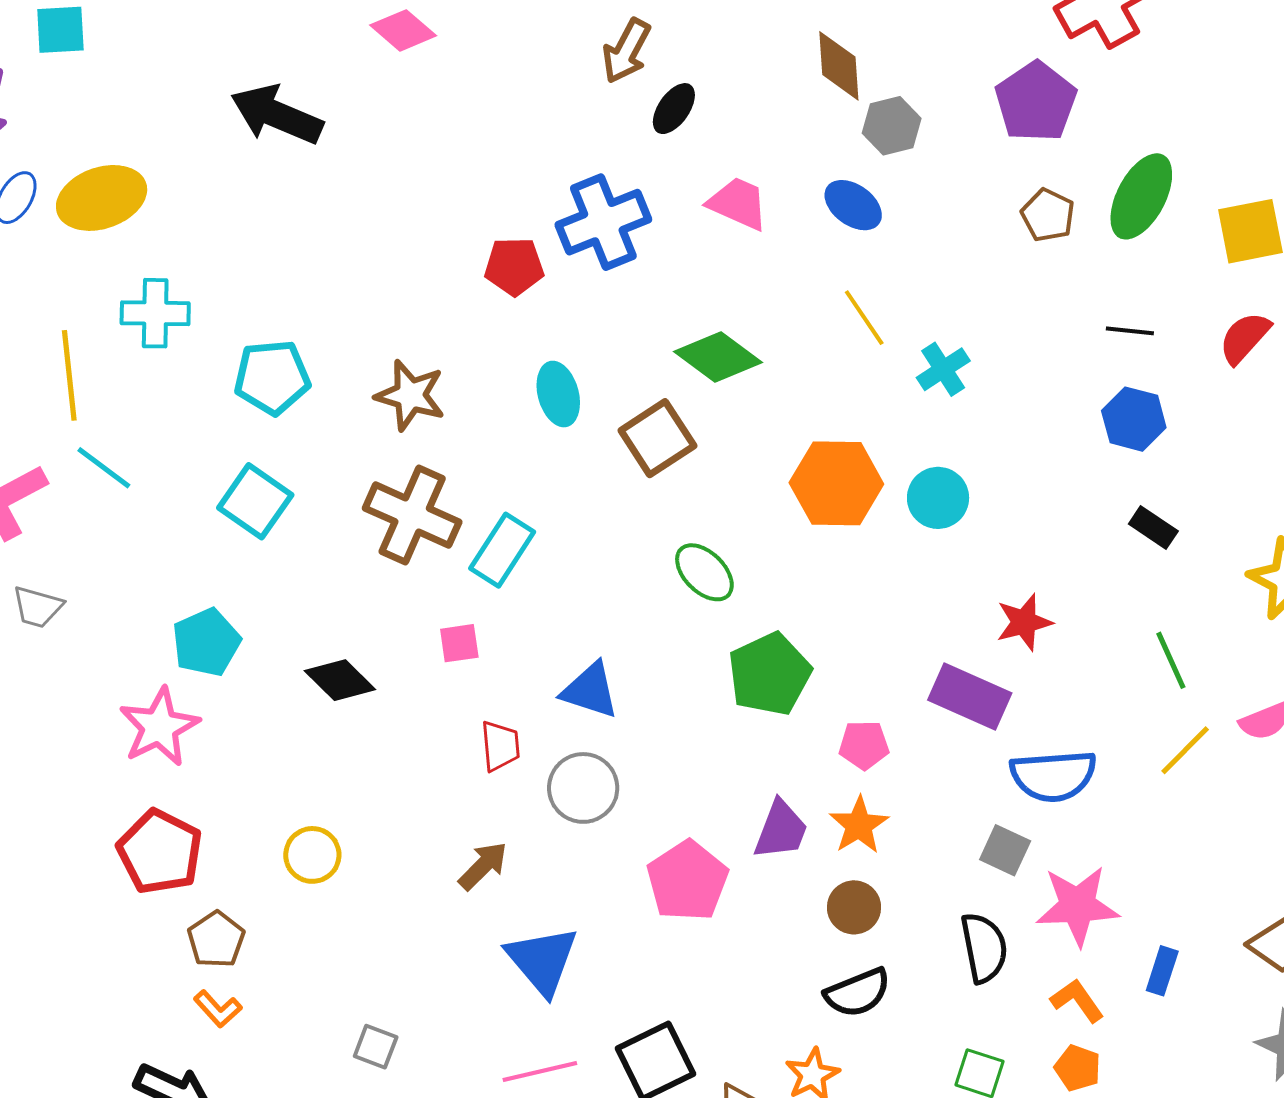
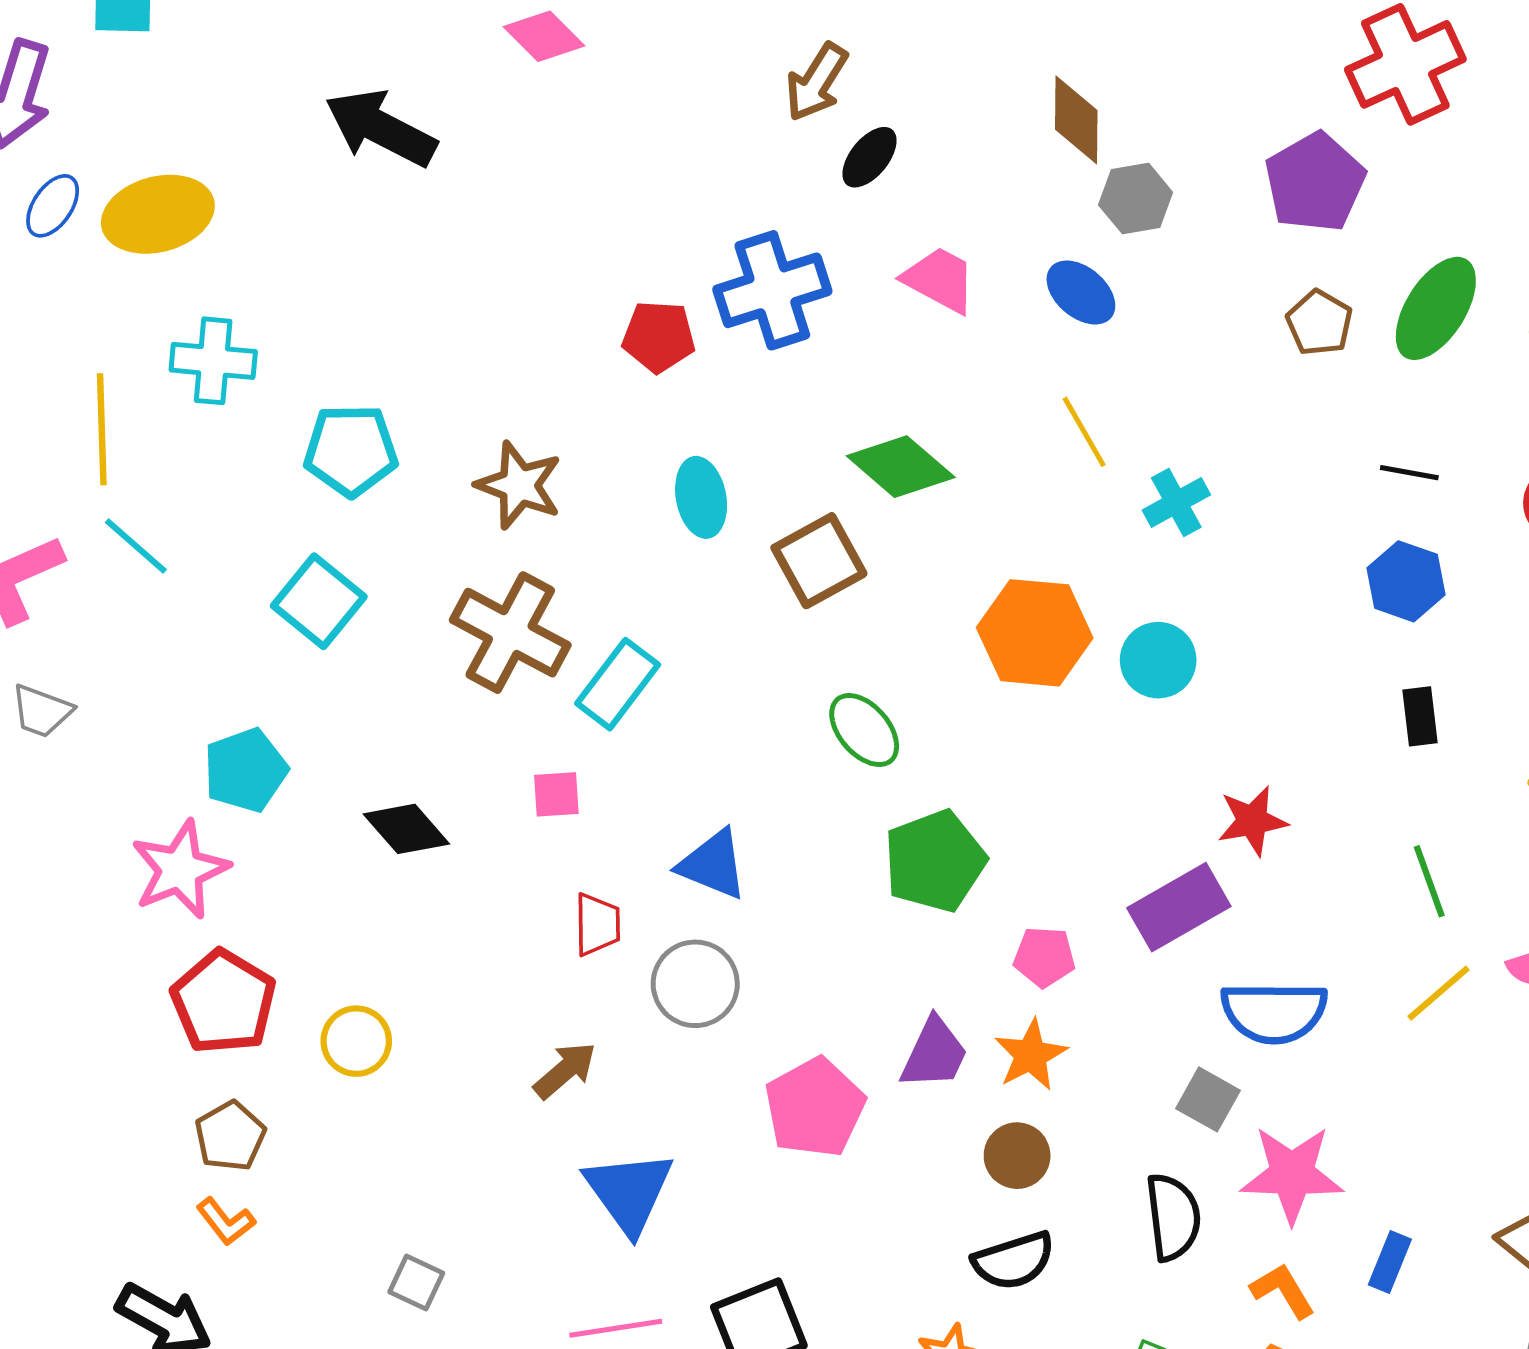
black rectangle: (1153, 527) -> (1420, 716), turned 45
purple rectangle: (970, 696) -> (1179, 907), turned -58
red pentagon: (160, 852) -> (224, 1002), moved

